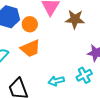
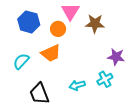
orange circle: (30, 24) -> (58, 29), moved

